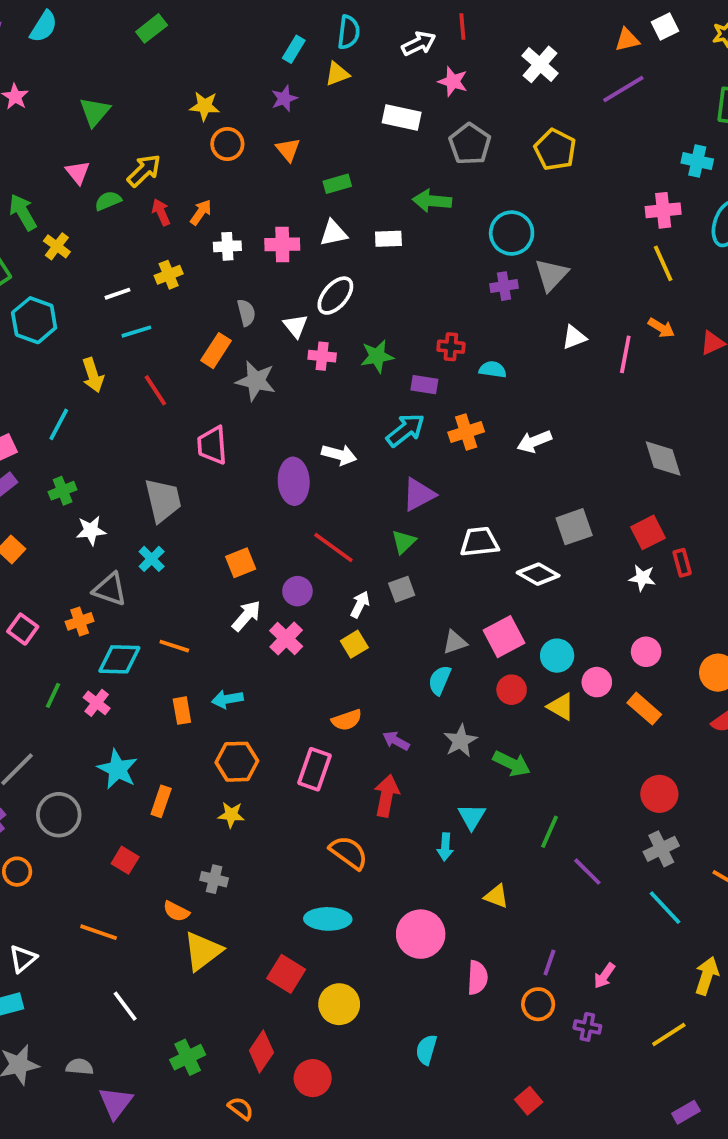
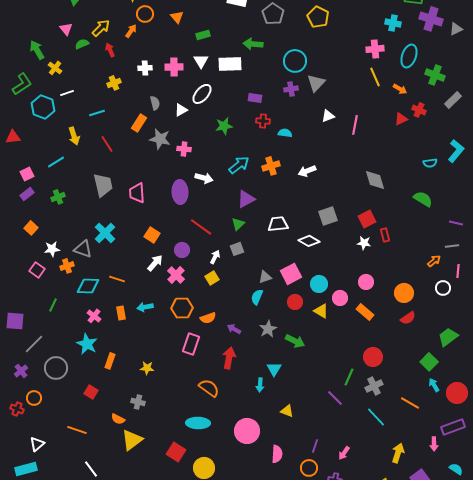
orange arrow: (201, 212) -> (131, 31), moved
white triangle: (333, 233) -> (201, 61), turned -49
white rectangle: (388, 239) -> (230, 64), size x1.6
white line: (117, 294) -> (67, 93), moved
white triangle: (296, 326) -> (181, 110), turned 40
orange arrow: (661, 328) -> (400, 89), moved
pink cross: (322, 356) -> (184, 149), moved
purple rectangle: (424, 385) -> (255, 98), moved
cyan line: (59, 424) -> (56, 162), turned 30
pink trapezoid: (212, 445) -> (137, 193), moved
gray trapezoid: (163, 500) -> (103, 185), moved
white star: (91, 531) -> (52, 249), moved
cyan cross: (152, 559) -> (105, 233), size x1.5
orange square: (241, 563) -> (152, 235), turned -35
pink cross: (97, 703) -> (94, 316), moved
orange hexagon: (237, 762) -> (182, 308), moved
green line: (549, 832) -> (349, 377), moved

